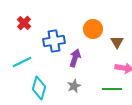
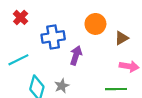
brown triangle: (117, 42) -> (121, 38), turned 32
gray star: (74, 86) -> (62, 86), moved

